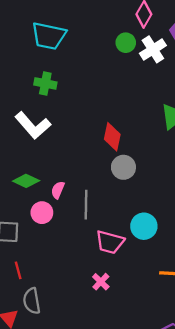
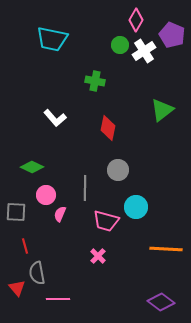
green cross: (45, 83) -> (95, 81), moved
white L-shape: (33, 125) -> (55, 118), moved, size x0.7
gray circle: (123, 167) -> (118, 170), moved
pink semicircle: (58, 190) -> (60, 214), moved

